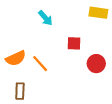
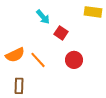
red square: (74, 43) -> (61, 33), moved, turned 32
red circle: (96, 64) -> (74, 60), moved

